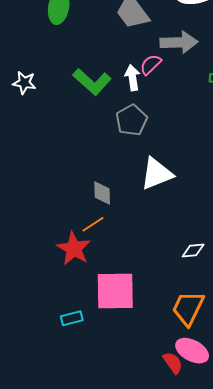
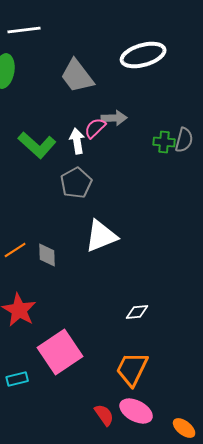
gray arrow: (179, 42) -> (114, 118), moved, size x0.7
orange line: (93, 224) -> (15, 250), moved
pink square: (115, 291) -> (60, 352), turned -33
red semicircle: (173, 363) -> (104, 415), moved

